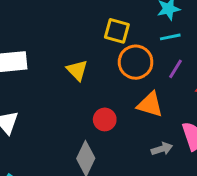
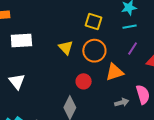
orange circle: (136, 62) -> (94, 51), moved
orange triangle: (150, 105) -> (115, 72), turned -36

